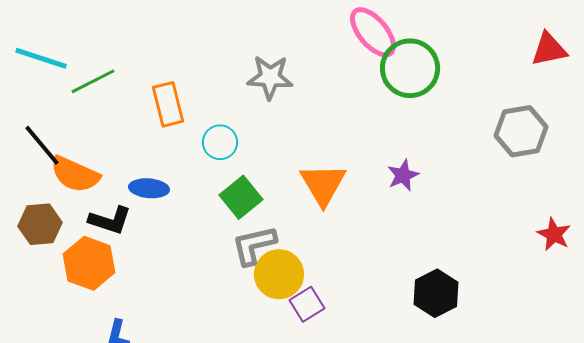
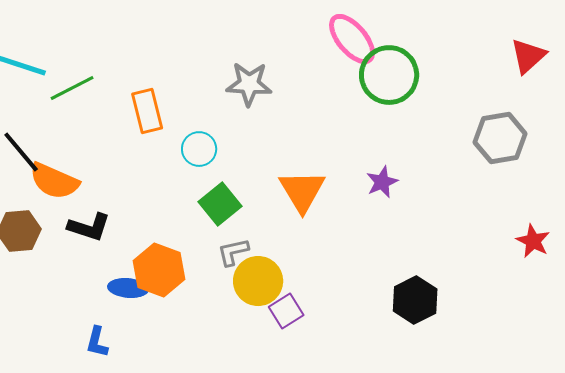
red triangle: (549, 49) -> (528, 56), turned -30
blue ellipse: (149, 188) -> (128, 288), moved
gray L-shape: (254, 245) -> (233, 252), size x0.7
orange hexagon: (89, 263) -> (159, 270), moved

